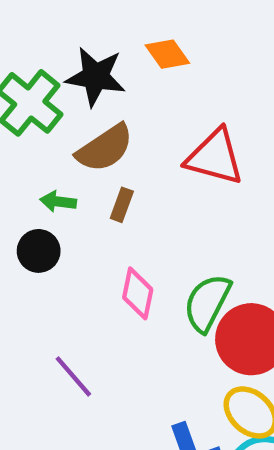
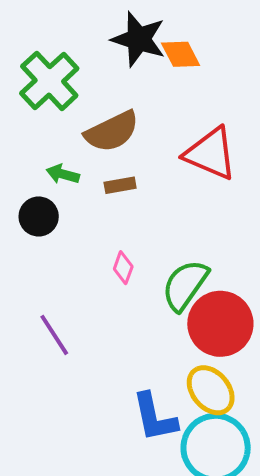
black star: (96, 77) -> (139, 39), moved
brown rectangle: (122, 205) -> (120, 185), turned 52
pink diamond: (138, 293) -> (123, 268), size x0.7

